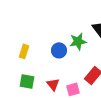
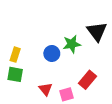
green square: (27, 81) -> (15, 74), moved

